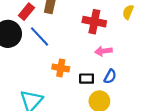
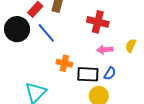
yellow semicircle: (128, 12) -> (131, 46), moved
black rectangle: (87, 79) -> (88, 74), size x1.5

